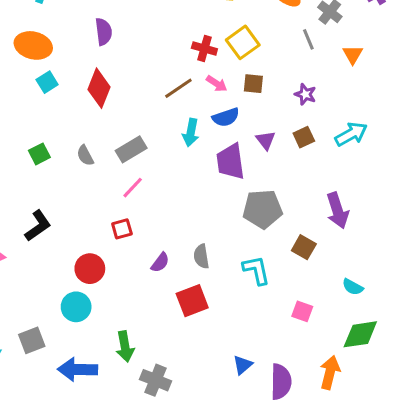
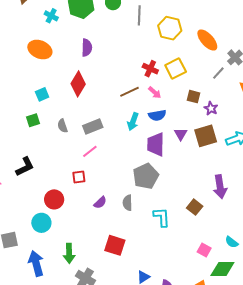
gray line: (308, 39) -> (218, 73), turned 56
cyan square: (47, 82) -> (42, 94), moved
brown square: (253, 84) -> (194, 97), moved
brown square: (304, 137) -> (206, 136), size x1.6
gray pentagon: (263, 209) -> (146, 176), moved, turned -30
cyan semicircle: (353, 287) -> (232, 242), moved
red square: (192, 301) -> (115, 245), moved, turned 30
pink square: (302, 311) -> (204, 250), moved
blue arrow: (78, 369) -> (36, 263), turned 65

